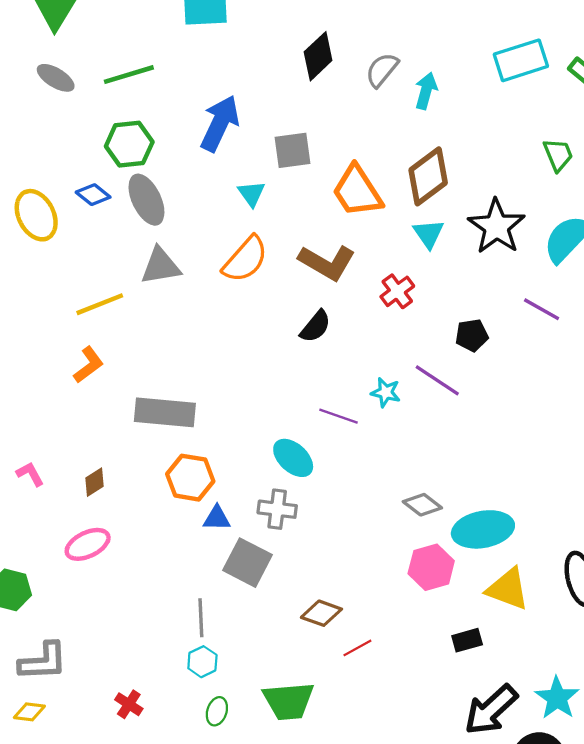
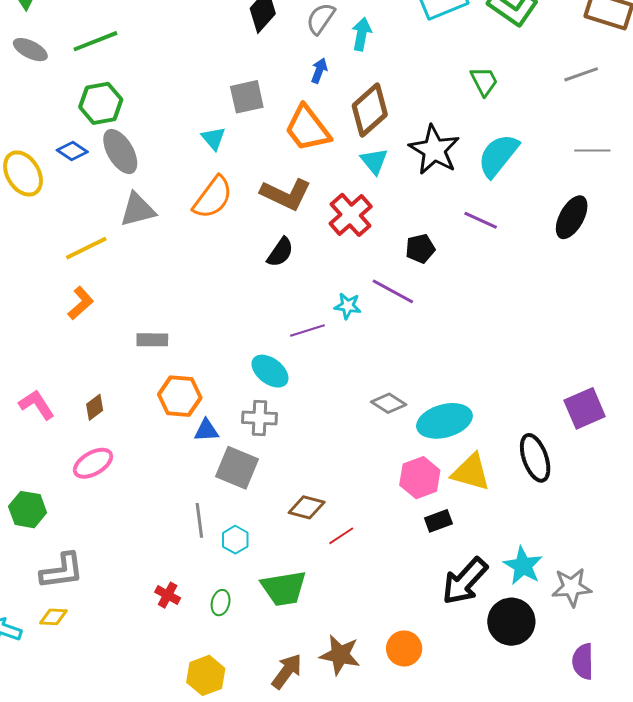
blue arrow: (220, 123) -> (319, 71), moved, size x0.5
red cross: (397, 291) -> (351, 215), size x1.4
gray rectangle: (165, 412) -> (152, 340), size x0.6
purple line: (339, 416) -> (307, 330), turned -32
pink L-shape: (30, 474) -> (37, 405), size x1.4
pink hexagon: (431, 567) -> (420, 478), moved
cyan hexagon: (202, 662) -> (235, 540), moved
red cross: (129, 704) -> (168, 595), moved

